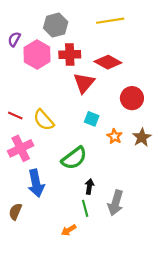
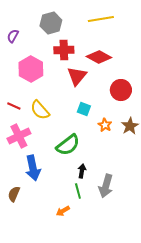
pink hexagon: (37, 55) -> (31, 69), moved

